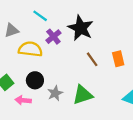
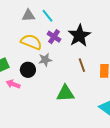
gray triangle: (12, 30) -> (28, 15), moved
purple cross: (53, 37) -> (54, 37), turned -32
gray star: (55, 93) -> (45, 60), moved

